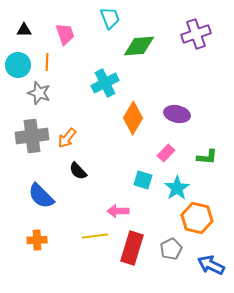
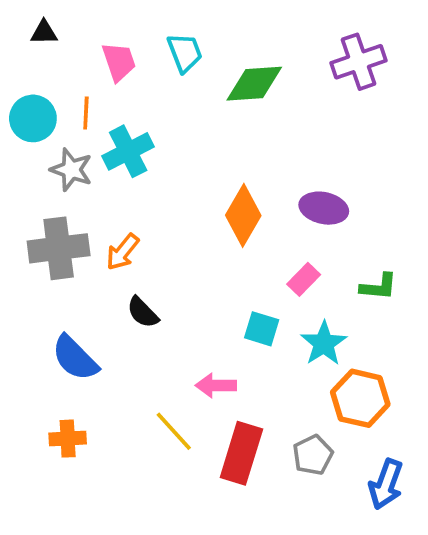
cyan trapezoid: (110, 18) -> (185, 53), moved
black triangle: (24, 30) -> (44, 32), moved
cyan cross: (105, 83) -> (128, 151), moved
yellow line: (95, 236) -> (174, 431), turned 55
blue arrow: (211, 265) -> (386, 484), turned -96

